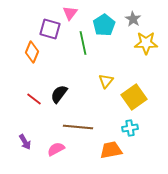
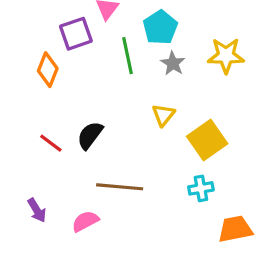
gray star: (133, 19) -> (173, 63), moved
purple square: (50, 29) -> (76, 34), turned -35
orange trapezoid: (111, 150) -> (235, 229), moved

